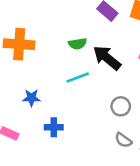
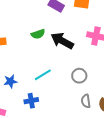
cyan line: (78, 77) -> (43, 75), moved
gray semicircle: (123, 140) -> (86, 101), turned 56

